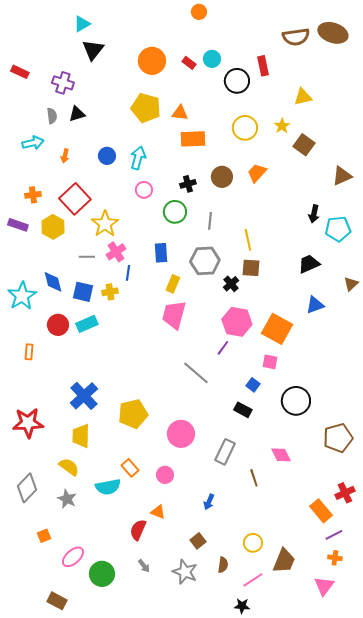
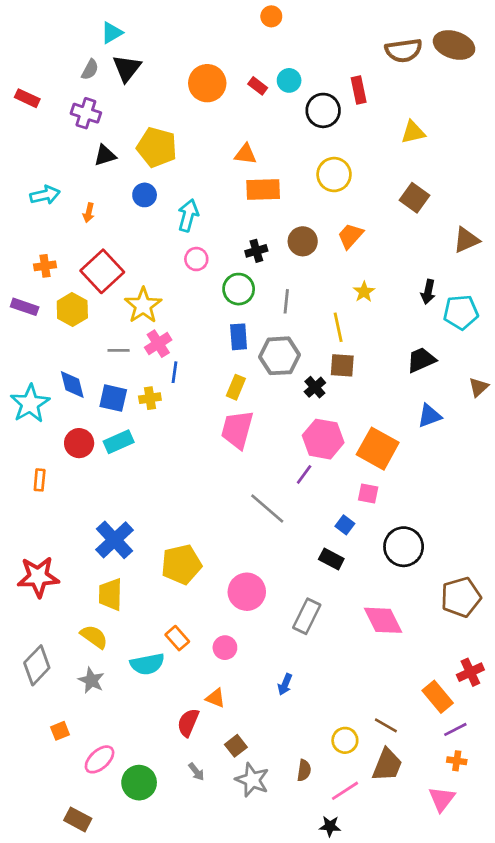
yellow pentagon: (146, 108) -> (157, 147), moved
gray semicircle: (52, 116) -> (90, 70), moved, turned 35
yellow star: (282, 126) -> (364, 292), moved
blue circle: (107, 156) -> (145, 195), moved
blue rectangle: (161, 253) -> (239, 337), moved
pink diamond: (281, 455) -> (383, 620), size x1.4
brown line: (254, 478) -> (386, 725), moved, turned -42
brown square: (198, 541) -> (236, 746), moved

